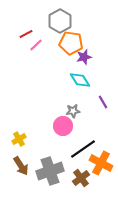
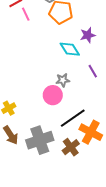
pink line: (36, 45) -> (26, 14), turned -72
purple star: (84, 57) -> (88, 35), moved

